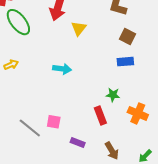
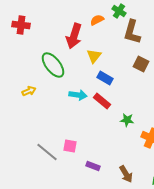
green ellipse: (18, 22) -> (53, 65), moved
blue rectangle: (125, 62) -> (105, 78), moved, turned 35
red rectangle: (100, 116) -> (102, 101), moved, turned -30

